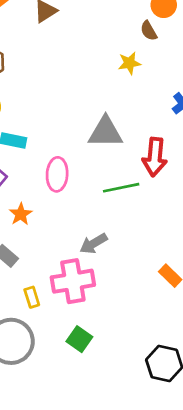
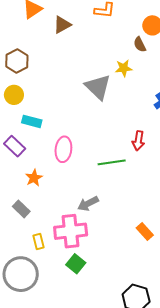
gray triangle: (105, 132) -> (98, 87), moved, turned 40
red arrow: (155, 157) -> (138, 141), size x0.7
green square: (79, 339) -> (76, 264), moved

